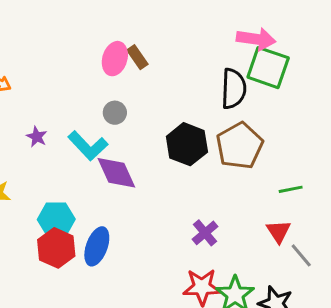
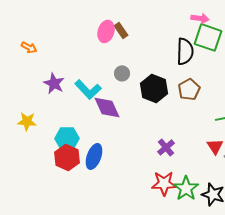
pink arrow: (256, 39) -> (200, 18), size x0.7
gray circle: (115, 113) -> (122, 73), moved
purple star: (37, 137) -> (54, 83), size x1.5
brown pentagon: (240, 146) -> (189, 89), size x0.7

